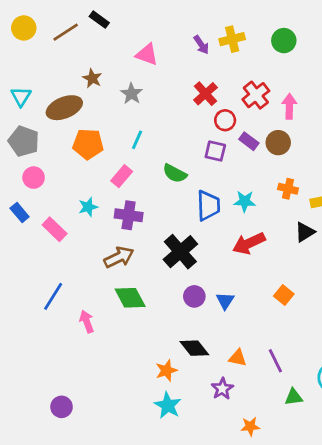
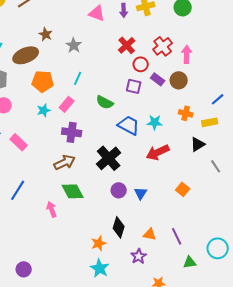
purple arrow: (201, 45) -> (124, 10), turned 32
pink triangle: (147, 55) -> (97, 13), moved
blue trapezoid: (208, 206) -> (129, 125), turned -60
cyan star: (88, 207) -> (44, 110), moved
pink arrow: (87, 322) -> (52, 209), moved
black diamond: (194, 348) -> (119, 227), turned 55

